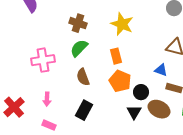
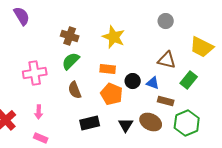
orange rectangle: (116, 56) -> (108, 69), turned -70
black circle: (141, 92) -> (133, 81), moved
black rectangle: (84, 110) -> (90, 123), moved, turned 48

